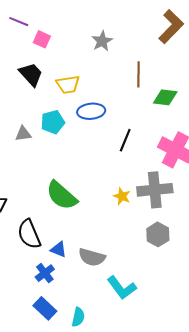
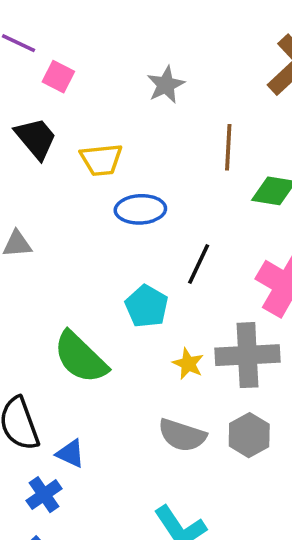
cyan pentagon: (53, 122) -> (147, 306), moved, turned -30
gray semicircle: (92, 257) -> (182, 435), moved

